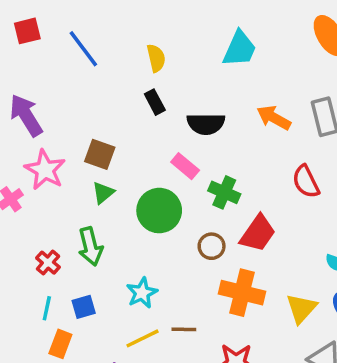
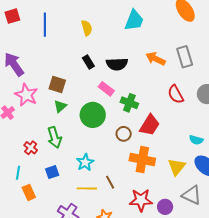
blue line: (83, 49) -> (45, 25), turned 40
black rectangle: (155, 102) -> (88, 62), moved
cyan line: (47, 308) -> (18, 173), moved
brown line: (184, 329) -> (110, 182), turned 64
yellow line: (143, 338) -> (87, 188), turned 30
orange rectangle: (60, 344) -> (29, 192), moved, turned -42

